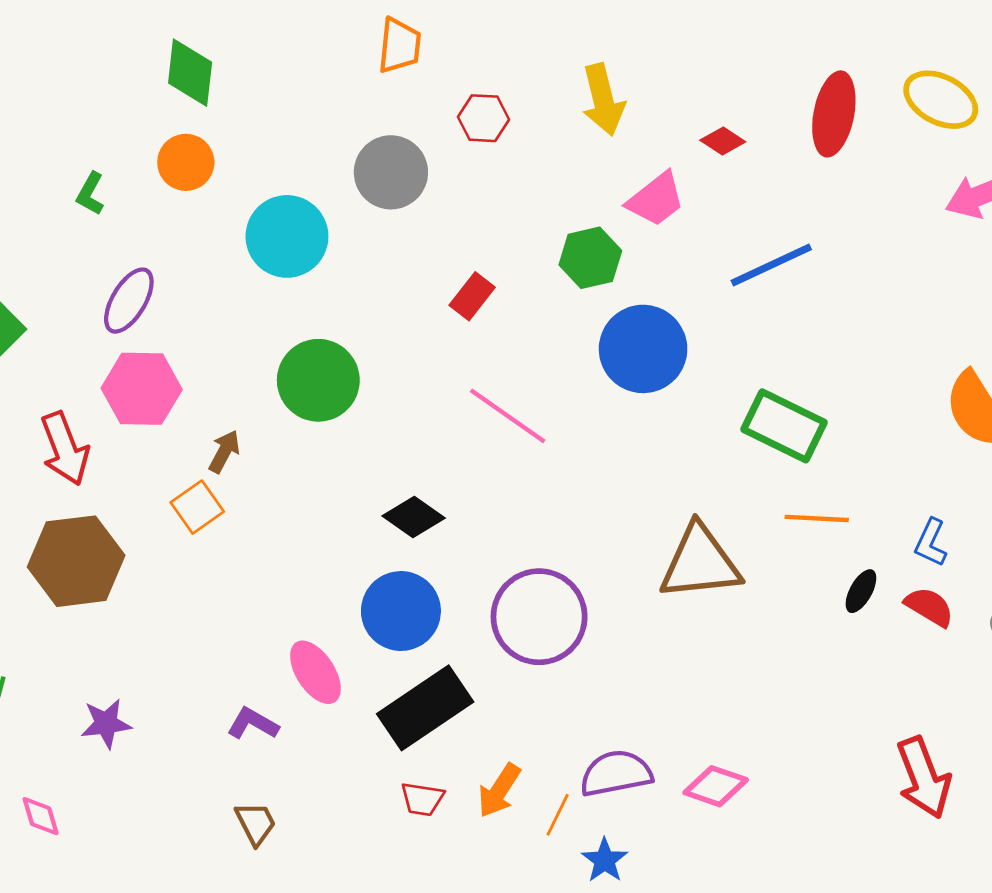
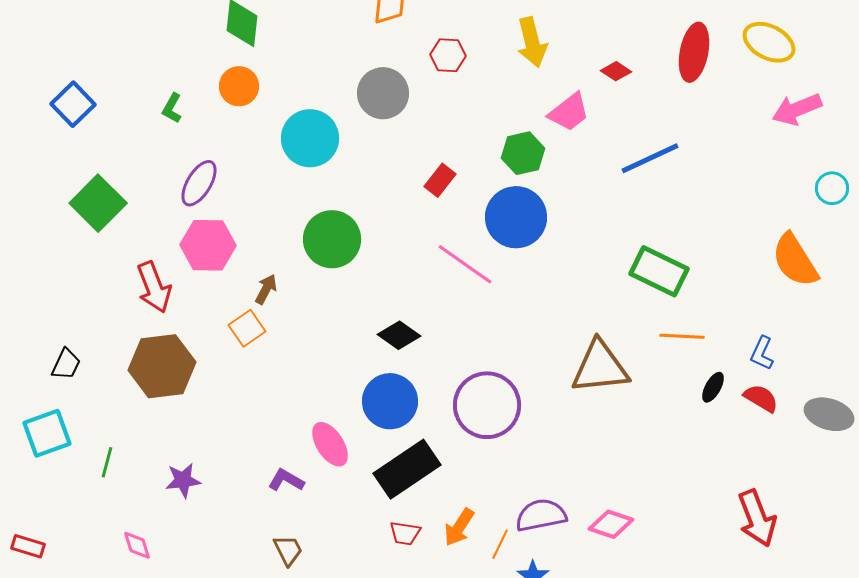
blue circle: (643, 349) -> (516, 217), moved

